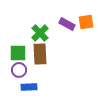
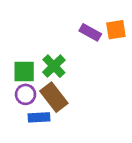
green cross: (40, 33) -> (54, 66), moved
brown rectangle: (40, 54) -> (54, 97), moved, turned -35

